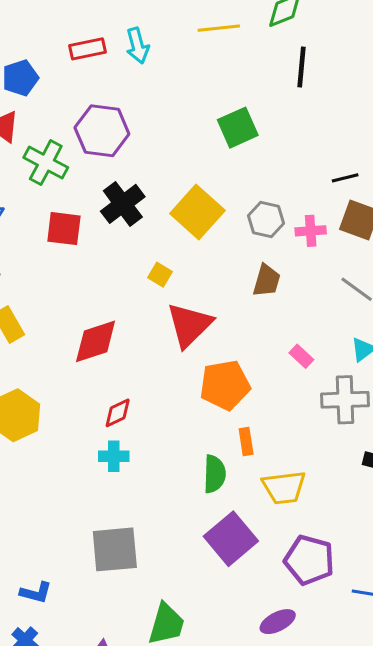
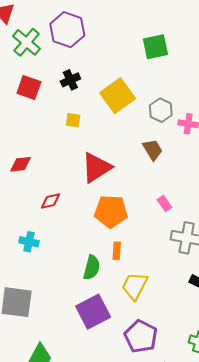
black cross: (123, 204) -> (70, 80), size x0.7
yellow square: (160, 275) -> (73, 120), moved, turned -35
brown trapezoid: (266, 281) -> (153, 150), turned -60
red diamond: (96, 341) -> (20, 164), moved, size x0.7
red diamond: (118, 413) -> (50, 201), moved
yellow trapezoid: (284, 487) -> (135, 286), turned 112

